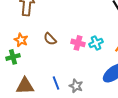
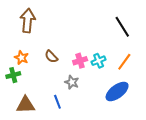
pink cross: (78, 43) -> (80, 61), turned -32
gray star: (76, 86) -> (72, 82), moved

